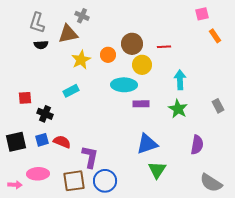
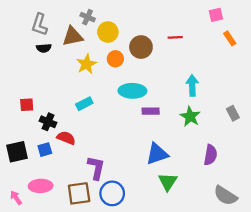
red line: (164, 47) -> (175, 37), moved
yellow circle: (142, 65) -> (108, 32), moved
cyan rectangle: (71, 91) -> (84, 104), moved
red semicircle: (62, 142) -> (66, 138), moved
pink arrow: (15, 185) -> (16, 198), turned -128

